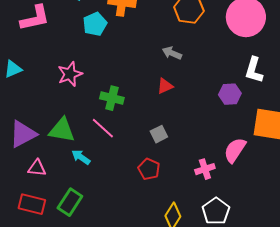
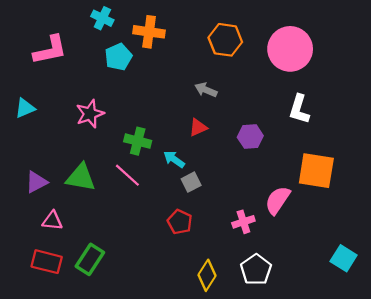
purple hexagon: (230, 94) -> (250, 137), moved
purple triangle: (23, 134) -> (36, 182), size x0.7
cyan arrow: (81, 157) -> (174, 159), moved

